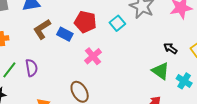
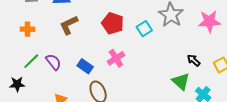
blue rectangle: (65, 34) -> (85, 66), moved
purple semicircle: (31, 68) -> (53, 62), turned -36

